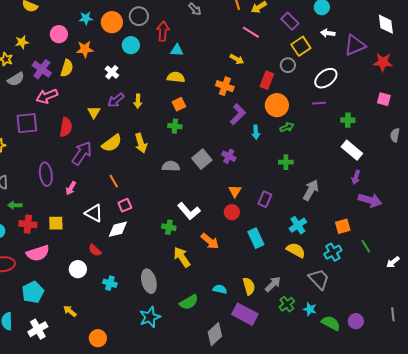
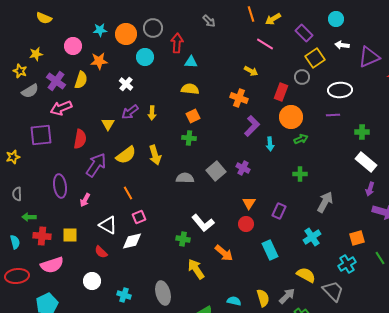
white ellipse: (326, 78) -> (340, 90), turned 35
red semicircle: (95, 250) -> (101, 252), moved
yellow semicircle: (296, 250) -> (306, 275), moved

